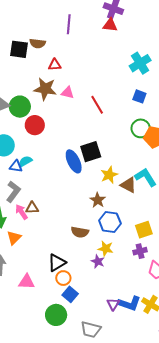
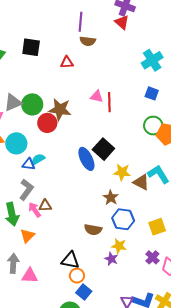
red triangle: (110, 25) -> (122, 22), turned 35
brown semicircle: (38, 43) -> (88, 41), moved
brown star: (45, 89) -> (60, 109), moved
pink triangle: (68, 93) -> (97, 96), moved
red line: (97, 105) -> (109, 102), turned 30
black square: (91, 152) -> (103, 149), turned -30
yellow star: (109, 175) -> (122, 172), turned 30
purple cross: (140, 251) -> (152, 257), moved, turned -32
black triangle: (57, 263) -> (70, 260), turned 42
pink triangle: (27, 282) -> (30, 276), moved

